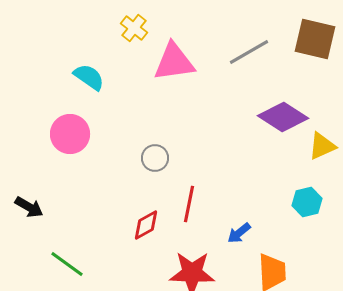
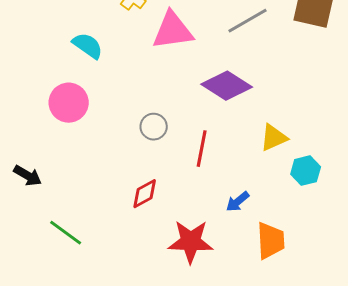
purple diamond: (283, 117) -> (227, 86), moved
yellow triangle: (322, 146) -> (274, 138), moved
red line: (189, 204) -> (202, 149), moved

